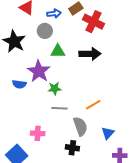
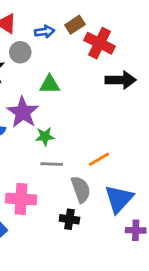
gray circle: (45, 31) -> (20, 52), moved
black arrow: (90, 54) -> (121, 80), moved
pink cross: (38, 133) -> (21, 199), size x1.5
blue triangle: (108, 133) -> (119, 199), size x1.6

